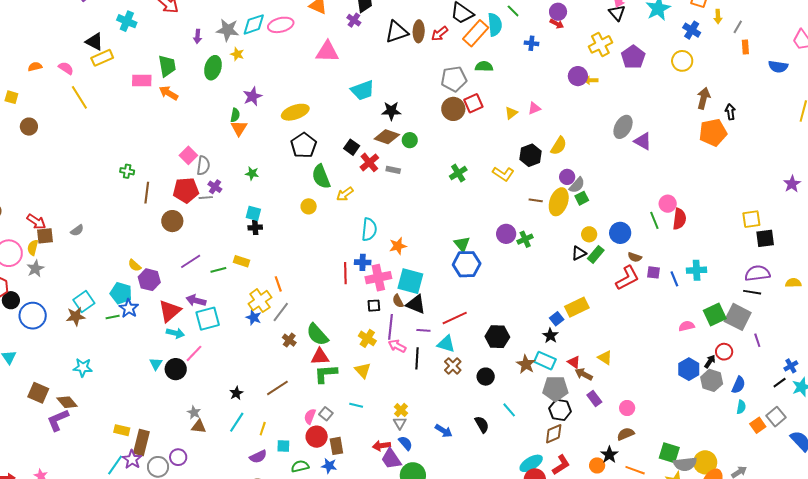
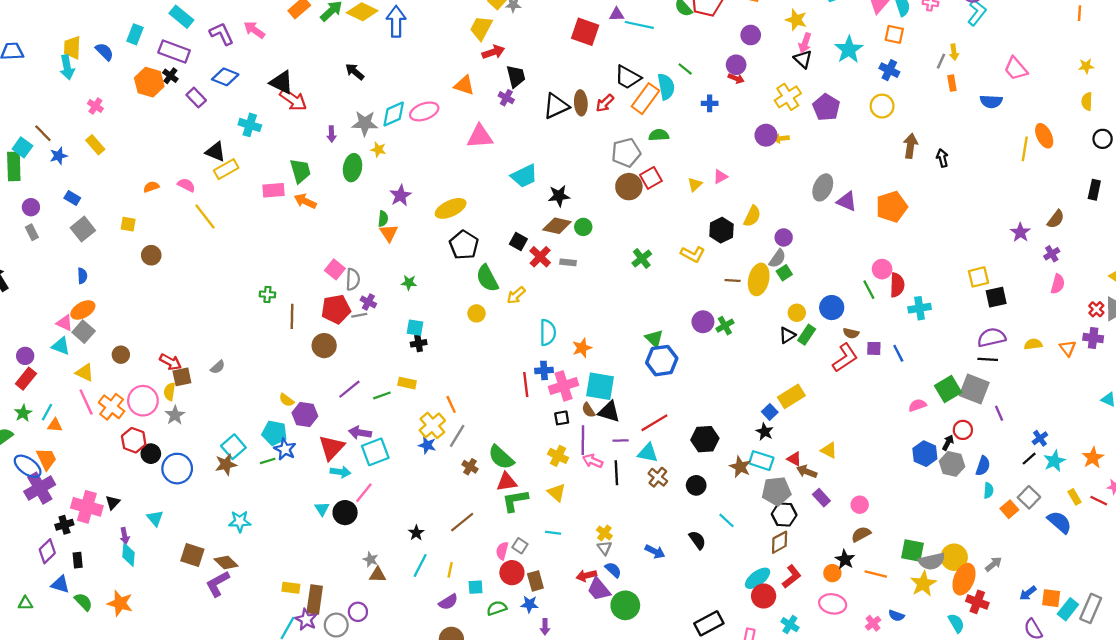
yellow arrow: (718, 17) -> (954, 52), moved
orange pentagon: (713, 132) -> (892, 207), moved
purple circle: (567, 177) -> (784, 237), moved
cyan cross: (697, 270) -> (920, 308), moved

